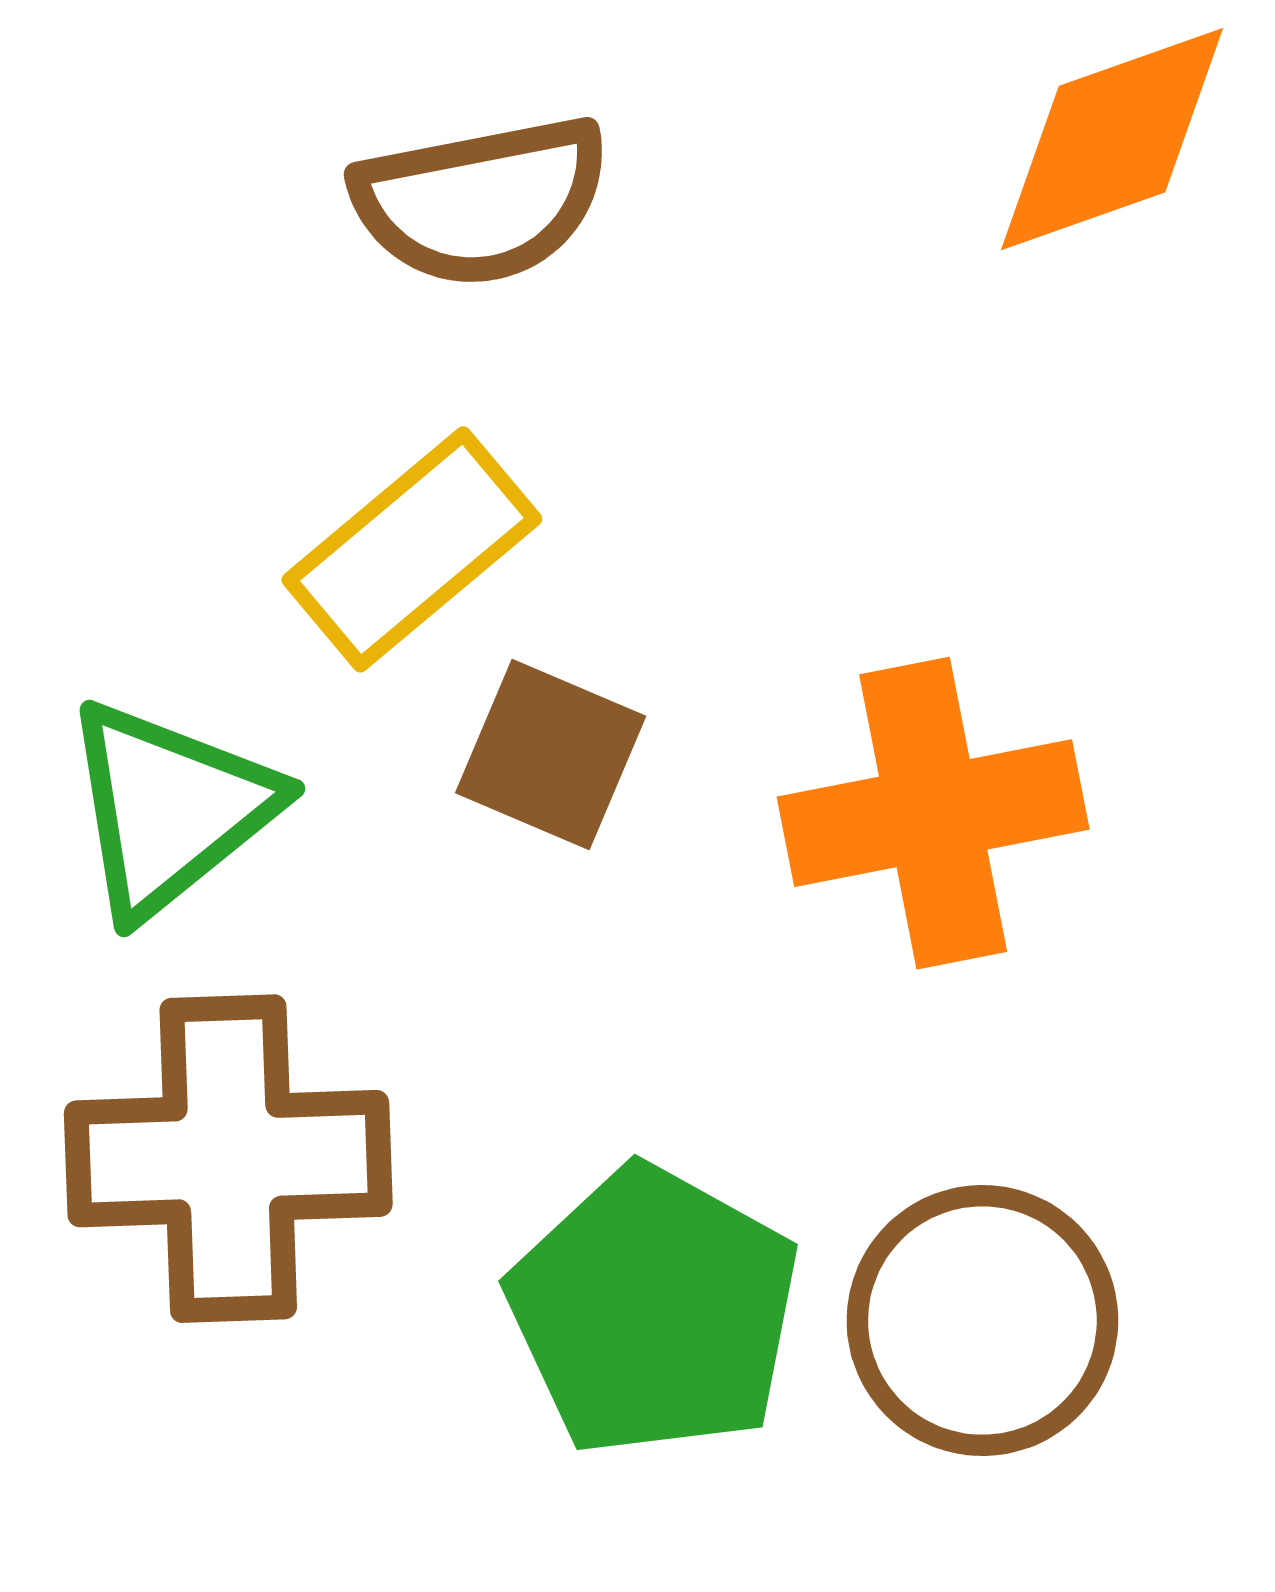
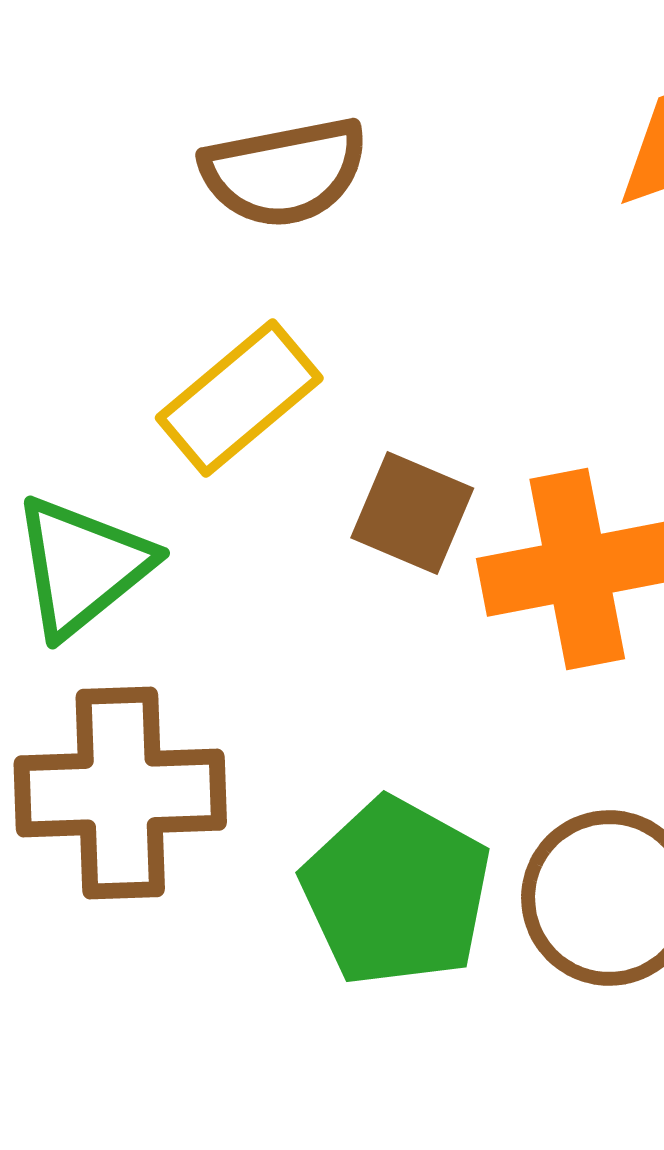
brown square: (551, 754) -> (412, 513), moved

